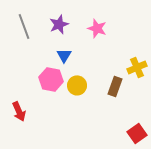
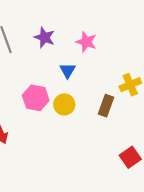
purple star: (59, 24) -> (44, 37), turned -30
blue triangle: (64, 55) -> (68, 70), moved

